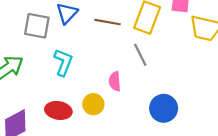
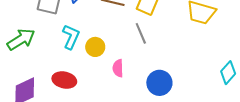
pink semicircle: (115, 81) -> (118, 68), moved
yellow circle: (93, 104) -> (95, 47), moved

